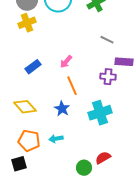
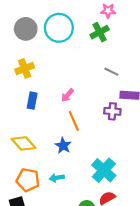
yellow cross: (27, 23) -> (25, 69), moved
blue rectangle: (33, 67) -> (32, 101), turned -42
cyan cross: (100, 113) -> (104, 170), moved, turned -30

